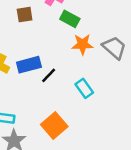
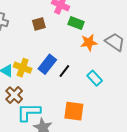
blue rectangle: (29, 65) -> (47, 64), turned -30
orange square: (54, 126) -> (74, 111), turned -35

